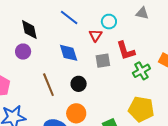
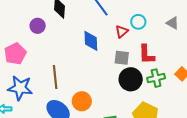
purple circle: (23, 52) -> (38, 26), moved
black circle: (79, 84) -> (131, 79), moved, size x1.5
brown line: (48, 85) -> (55, 77), moved

